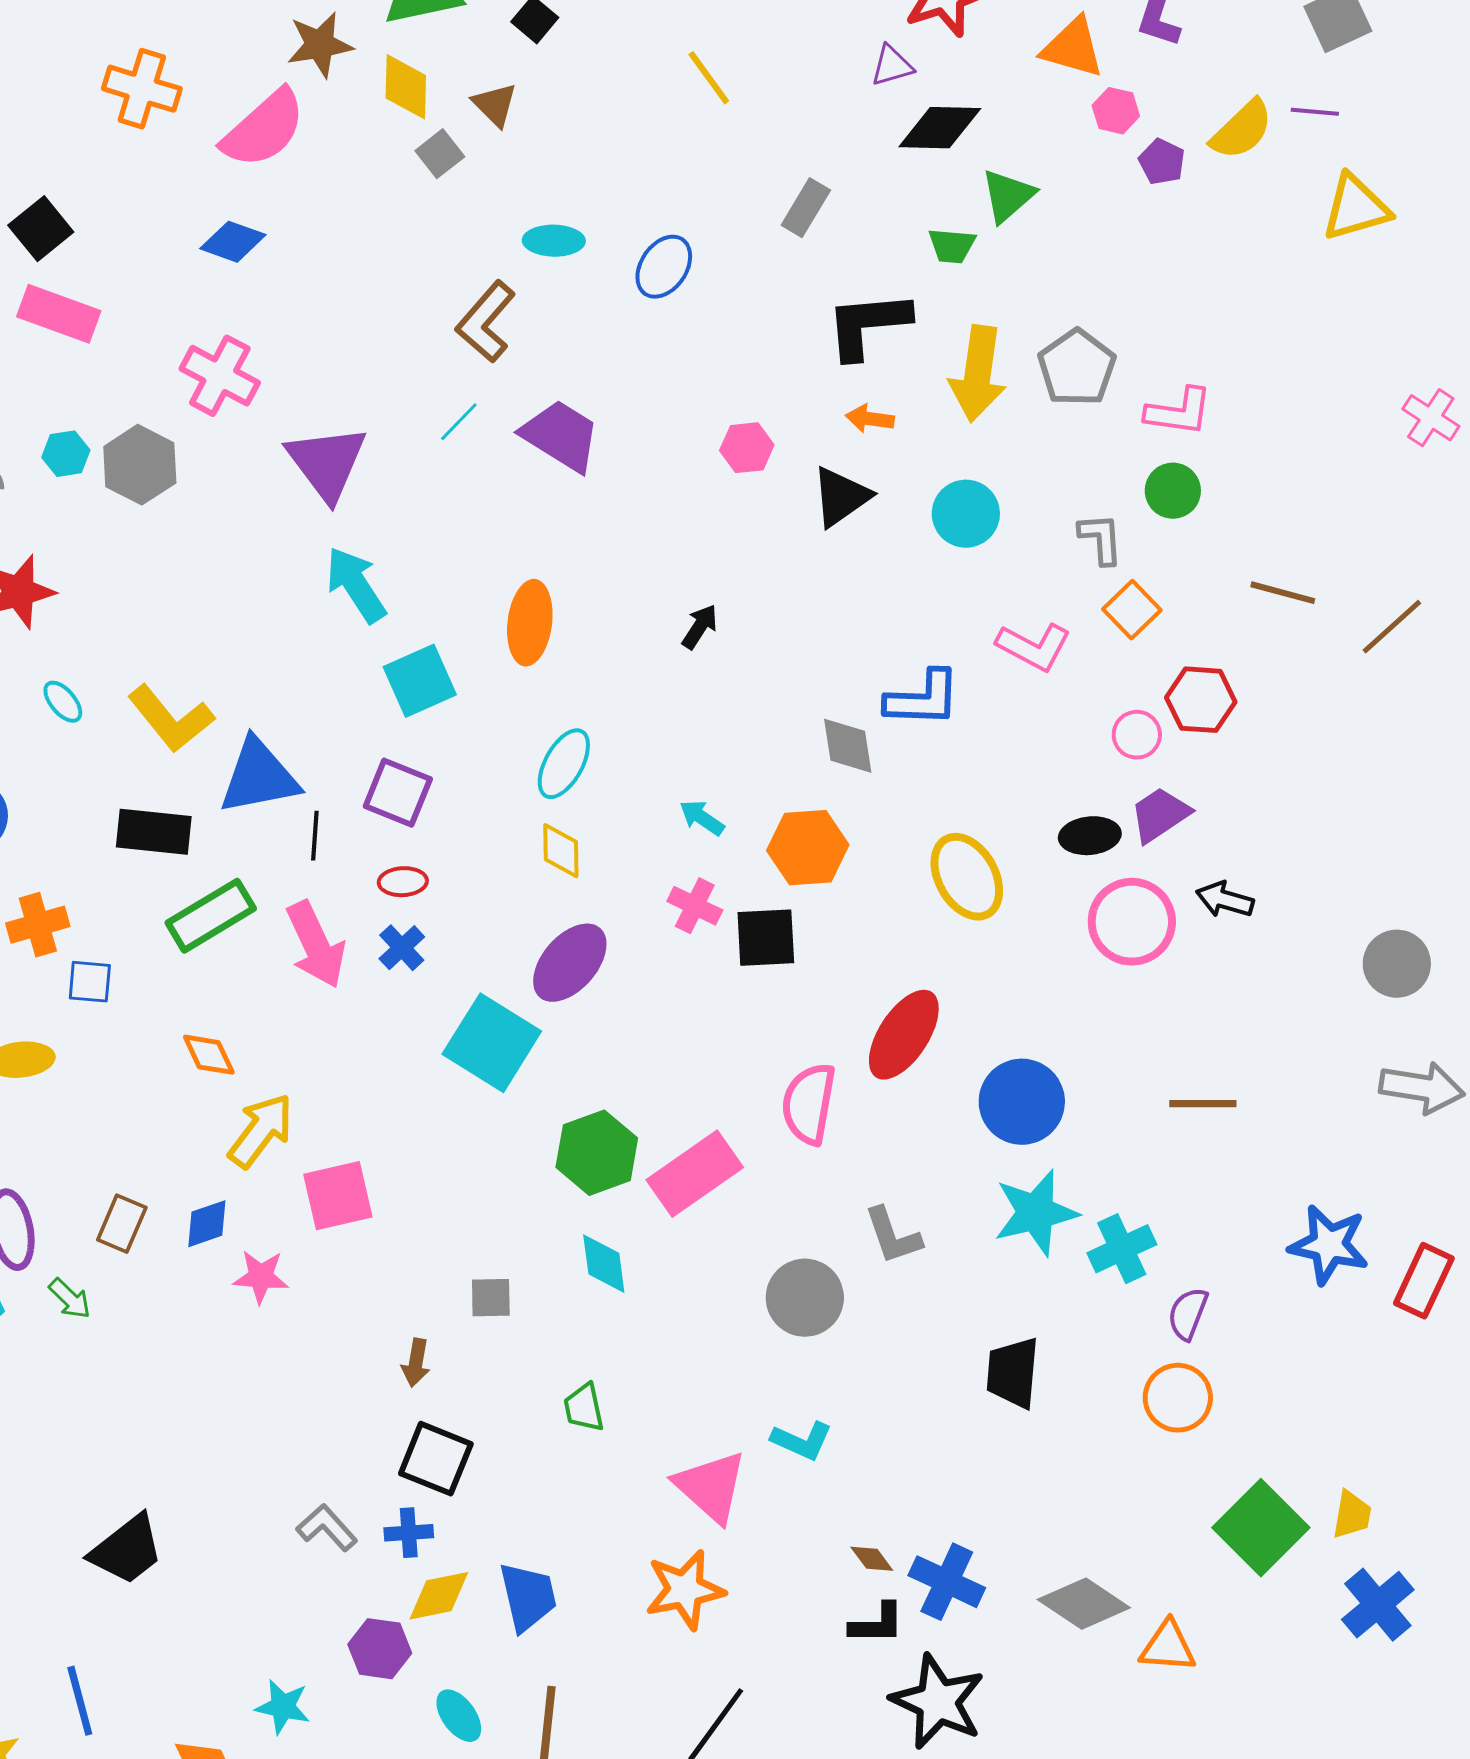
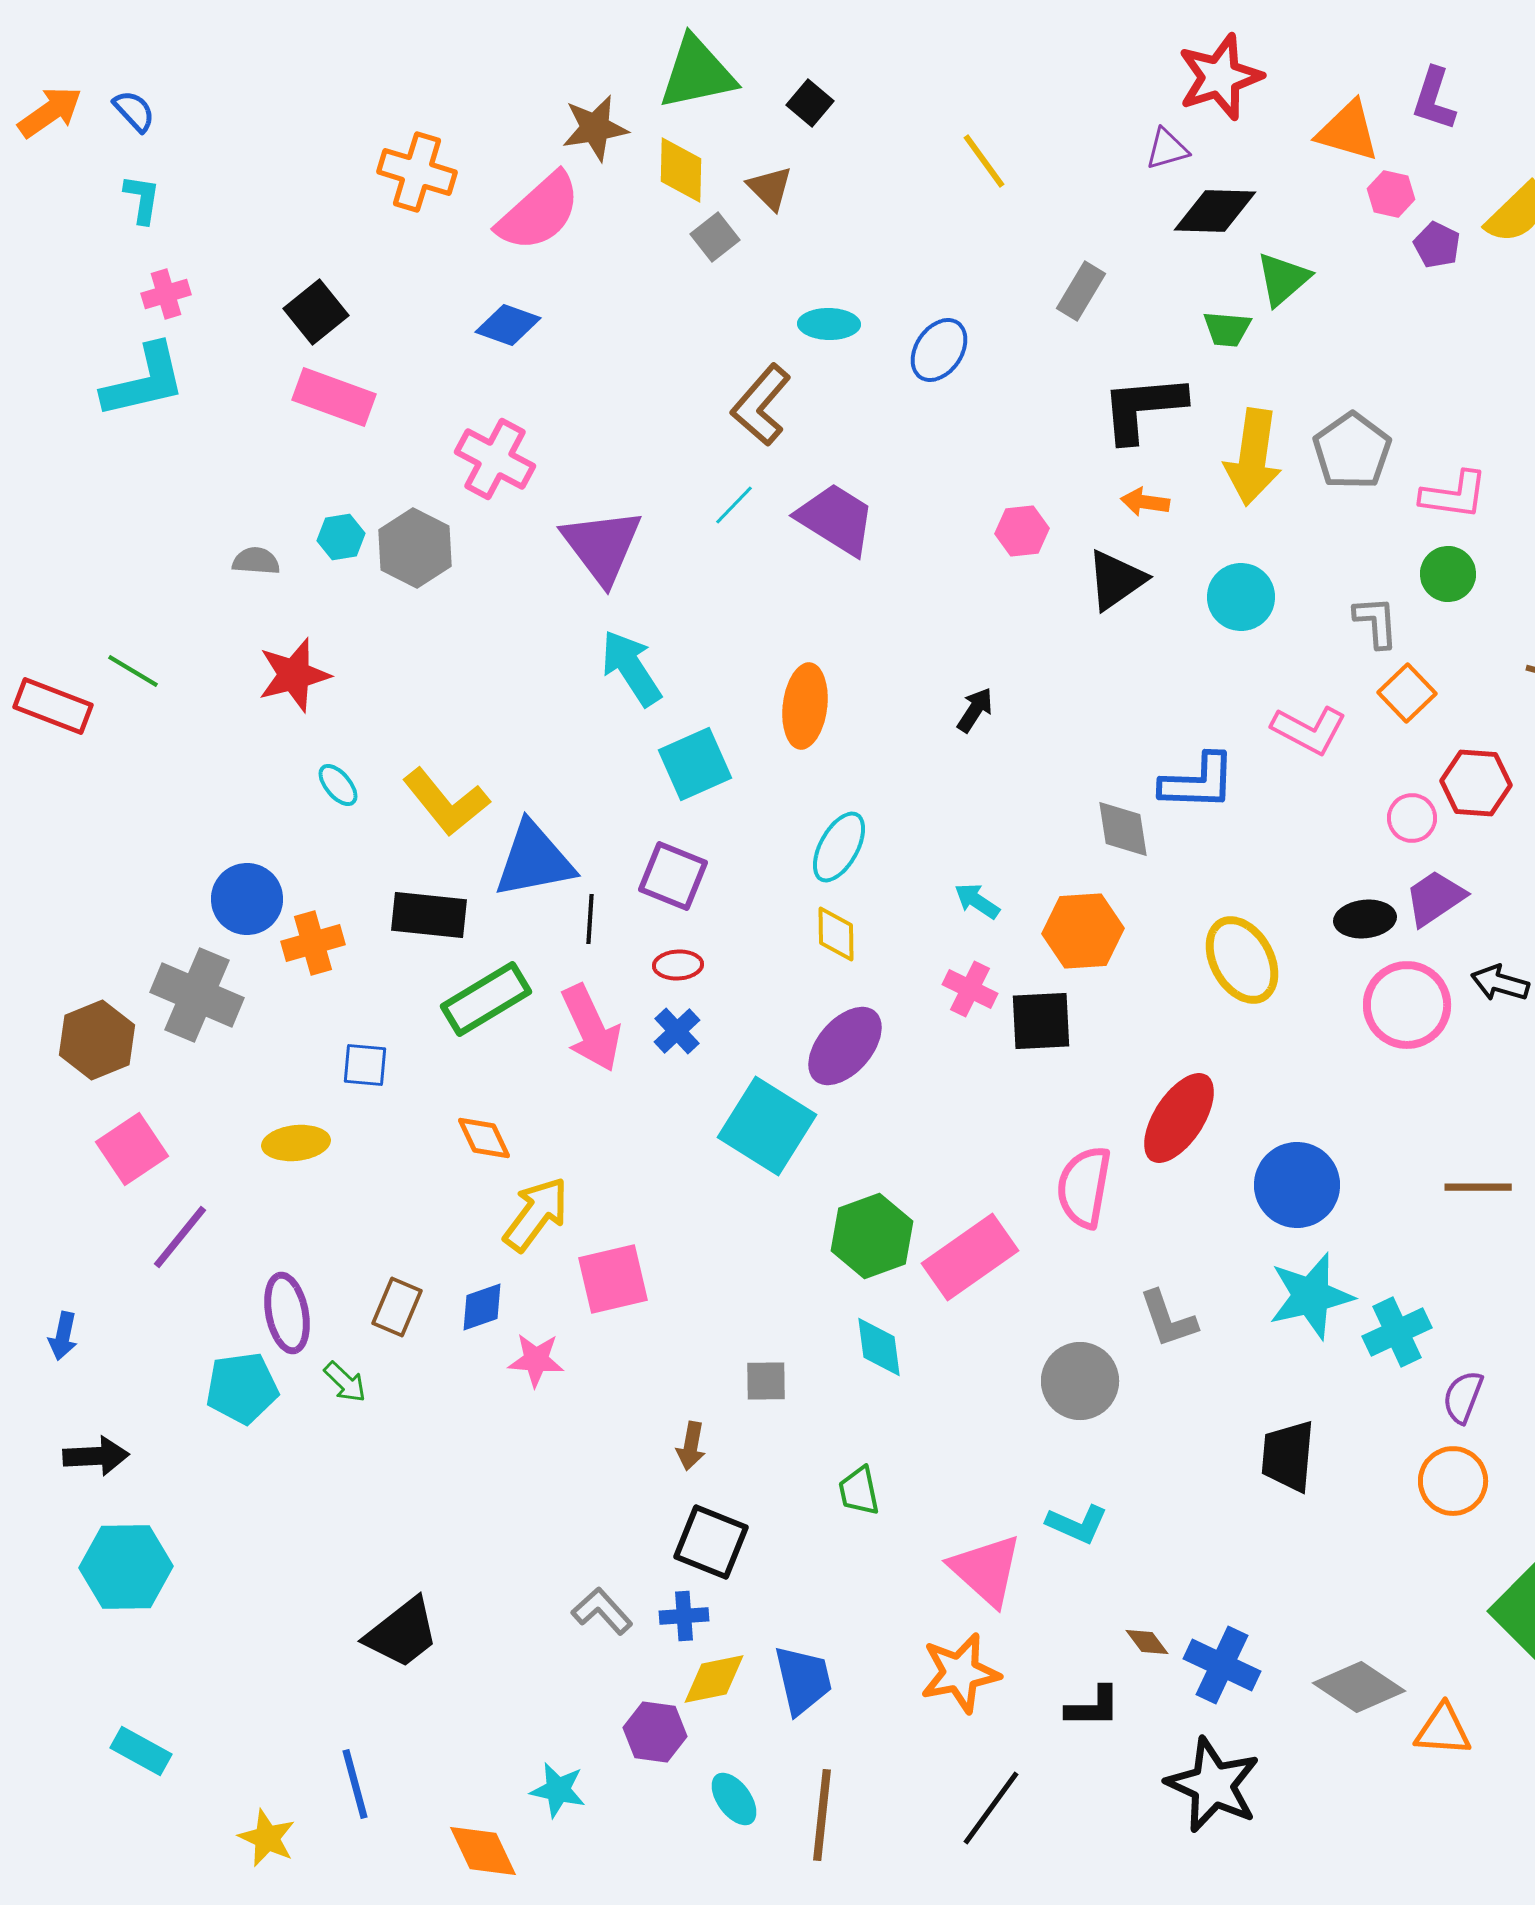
orange cross: (38, 925) -> (313, 943), moved
black L-shape: (877, 1624) -> (1093, 1707), moved

